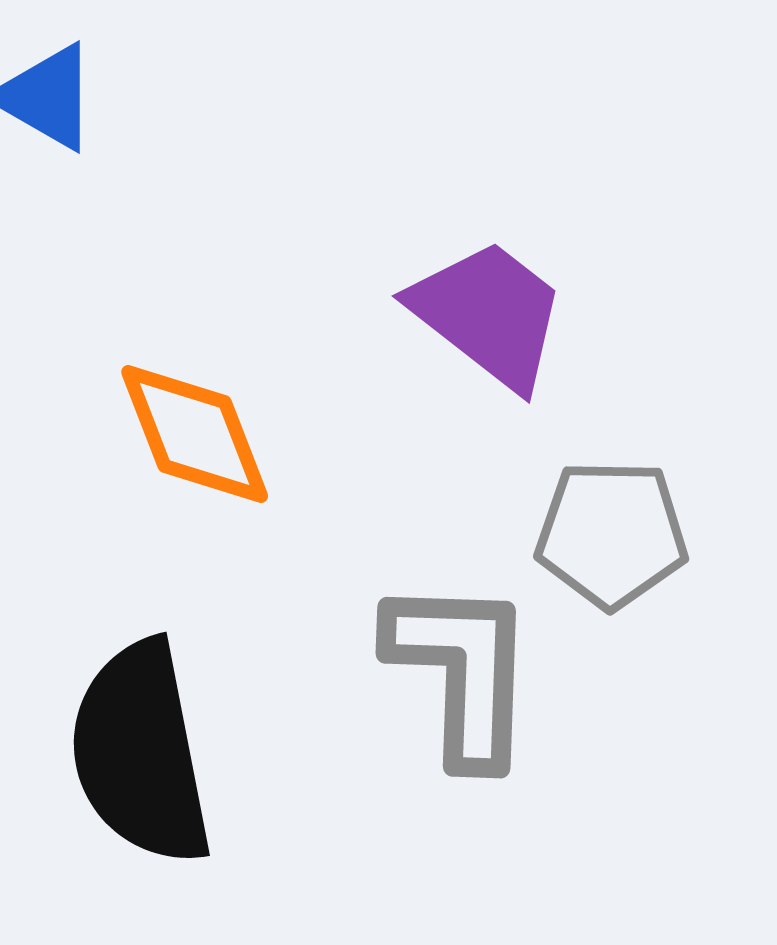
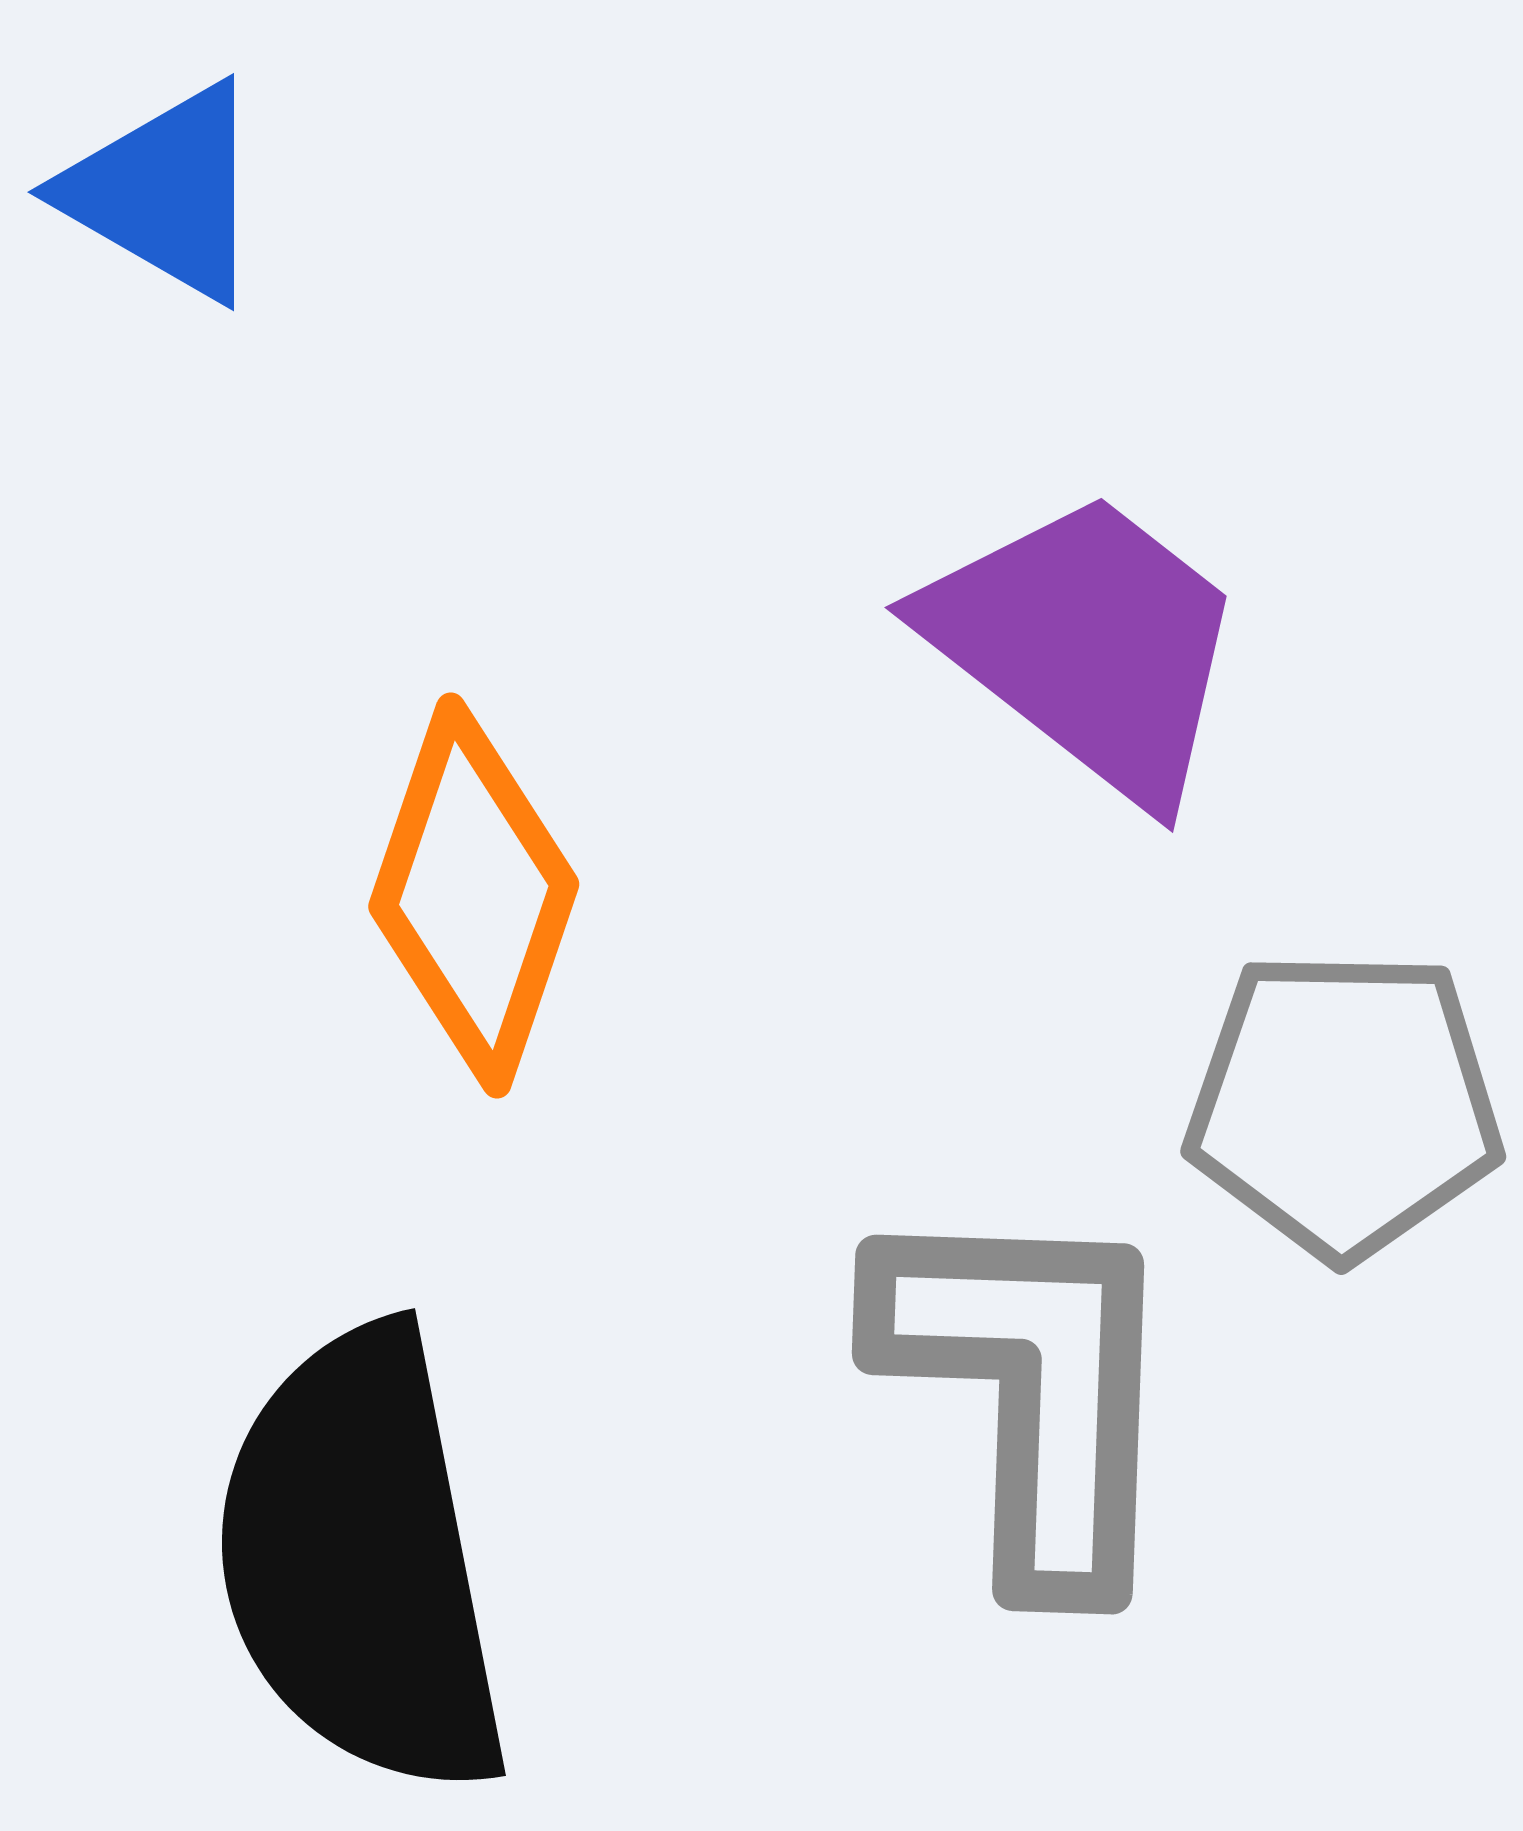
orange diamond: (195, 434) -> (474, 895), turned 40

